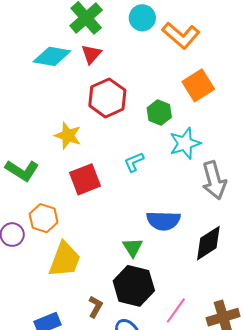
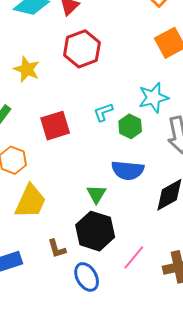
green hexagon: (159, 113) -> (130, 126), moved
yellow star: (68, 136) -> (27, 69), moved
brown L-shape: (95, 307) -> (57, 249), turned 130

